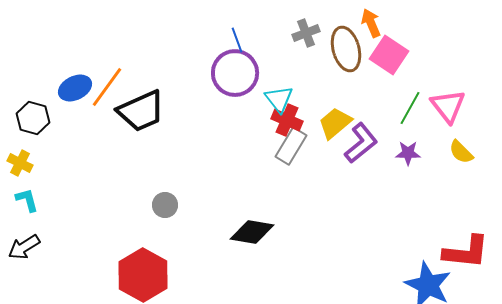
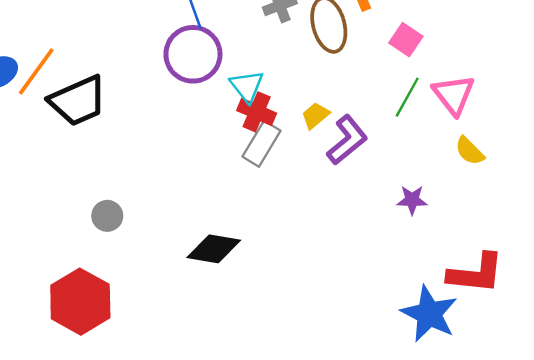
pink square: (389, 55) -> (406, 40), moved, size x0.7
yellow trapezoid: (335, 123) -> (315, 115), size x0.7
purple star: (408, 153) -> (412, 200), moved

